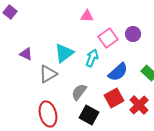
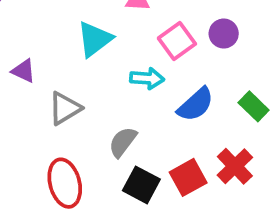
cyan triangle: (64, 53) -> (95, 39), moved
cyan arrow: (92, 58) -> (147, 78), turned 72
red square: (114, 98) -> (188, 177), moved

